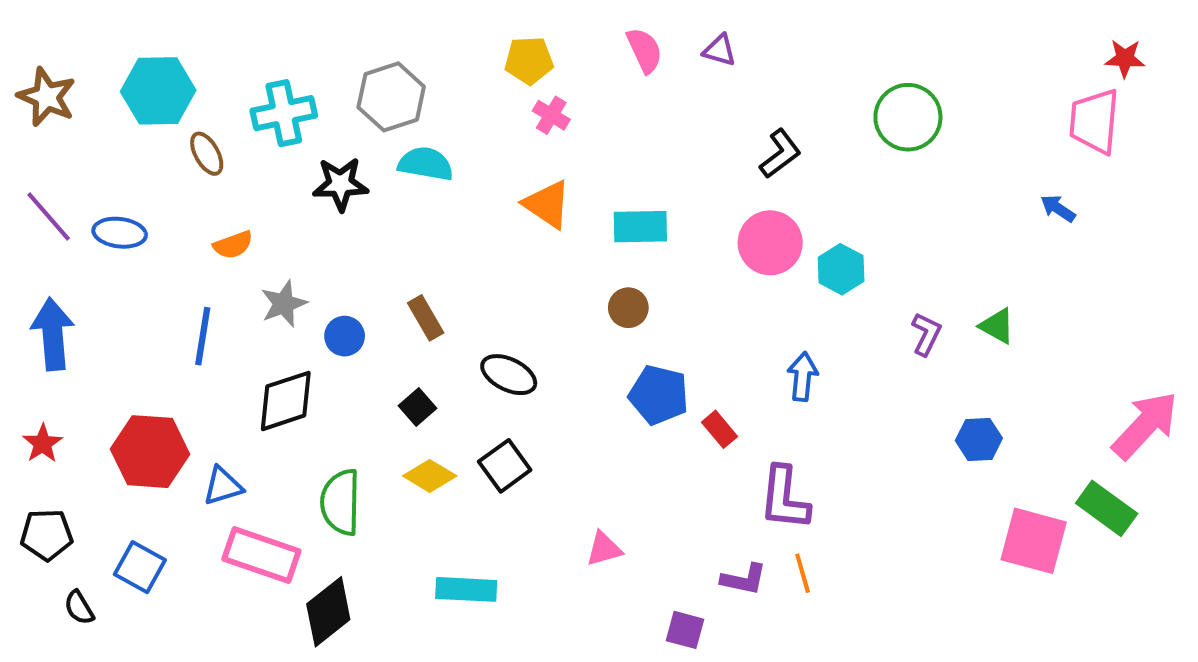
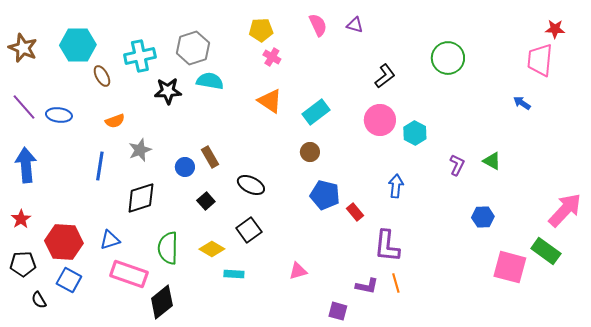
cyan rectangle: (640, 227) -> (316, 112), turned -36
blue circle: (345, 336) -> (185, 167), moved
red hexagon: (150, 452) -> (64, 242), moved
yellow diamond: (430, 476) -> (212, 249), moved
cyan rectangle: (466, 589) -> (234, 274), moved, size x0.7

